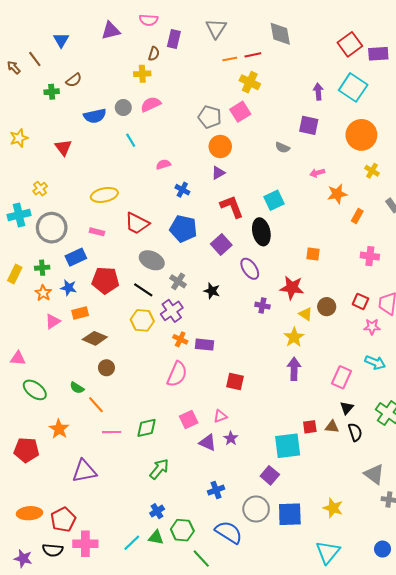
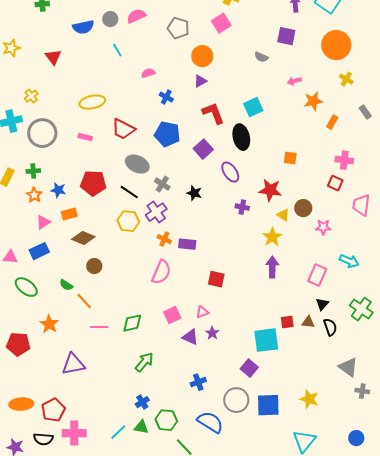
gray pentagon: (210, 117) -> (178, 28), moved
blue rectangle: (76, 257) -> (39, 251), moved
red square: (360, 301) -> (335, 183), moved
pink star: (372, 327) -> (323, 227), moved

